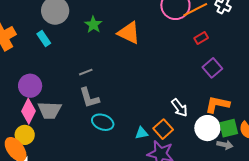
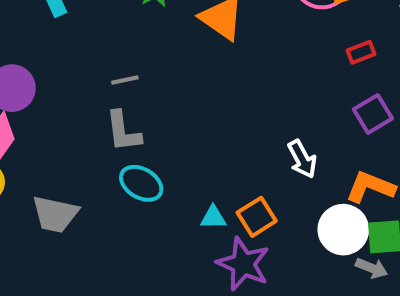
white arrow: (179, 108) -> (302, 159), moved
gray trapezoid: (50, 110) -> (55, 214), moved

